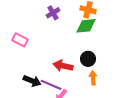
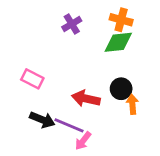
pink rectangle: (20, 40) -> (32, 79), moved
orange arrow: (93, 78) -> (132, 104), moved

